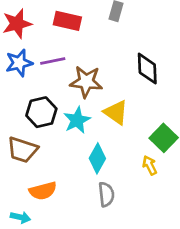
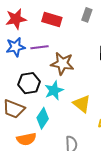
yellow triangle: (116, 112) -> (82, 104), moved
cyan diamond: (97, 158) -> (43, 118), moved

